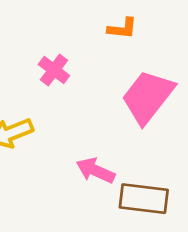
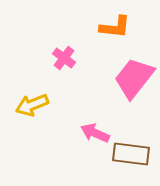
orange L-shape: (122, 28) -> (115, 27), size x1.4

